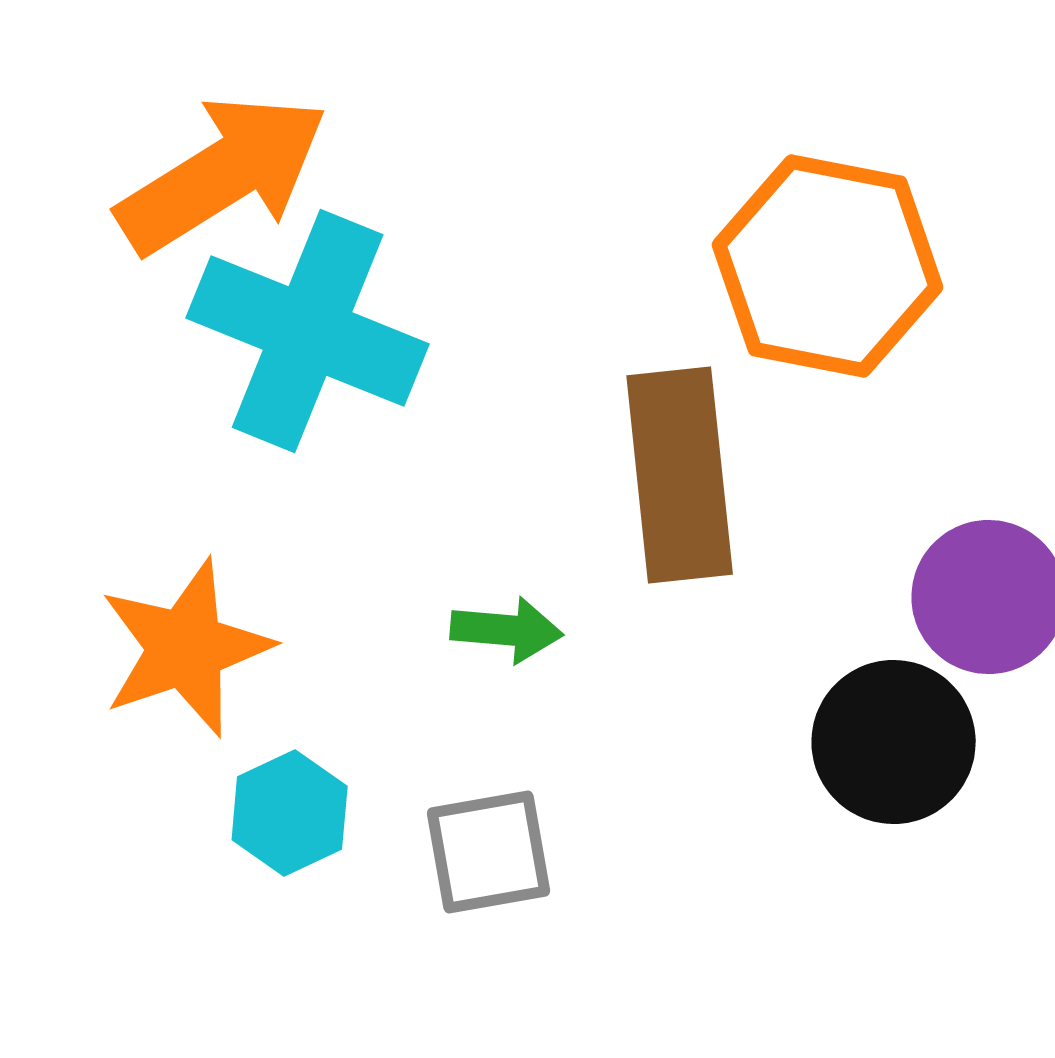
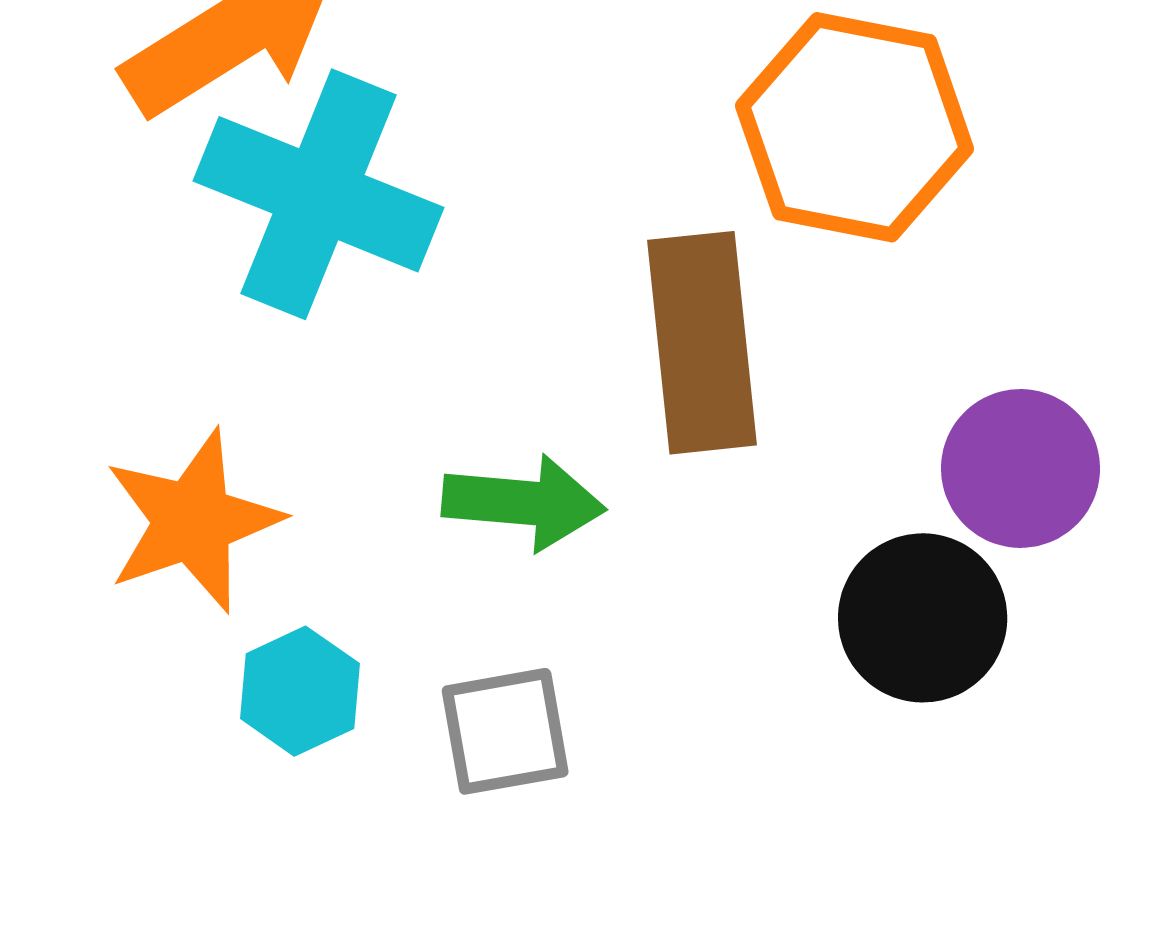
green arrow: (507, 630) -> (524, 502), size x1.4

